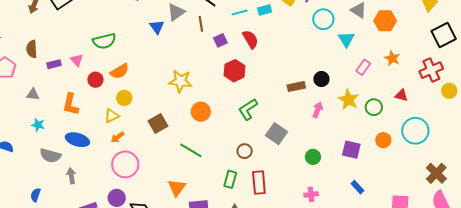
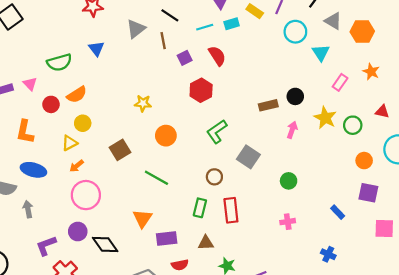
blue triangle: (157, 27) -> (96, 49), moved
yellow star: (180, 81) -> (143, 103), size x0.7
purple square: (351, 150) -> (368, 193), moved

